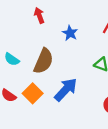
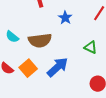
brown semicircle: (43, 61) -> (40, 40), turned 55

